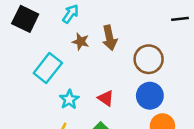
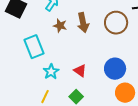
brown circle: (149, 59) -> (116, 23), moved
cyan rectangle: (48, 68) -> (34, 47), turned -60

